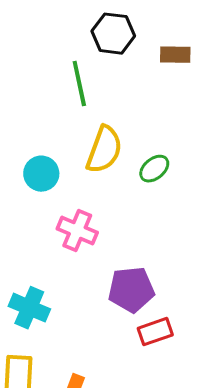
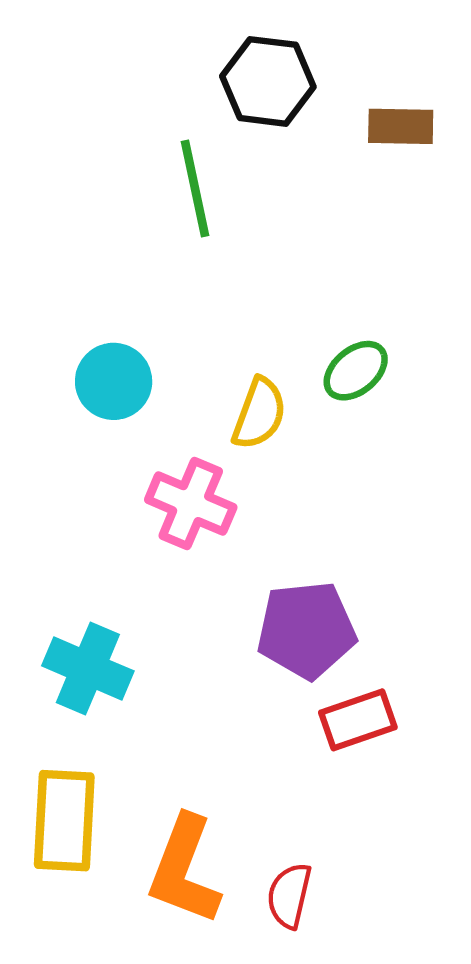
yellow semicircle: (104, 150) -> (259, 414), moved, size x0.7

